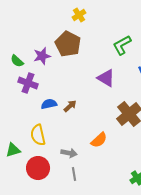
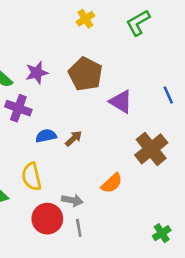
brown pentagon: (68, 44) -> (85, 74), moved
green L-shape: (122, 45) -> (138, 23), moved
red circle: (38, 168) -> (47, 219), moved

